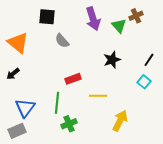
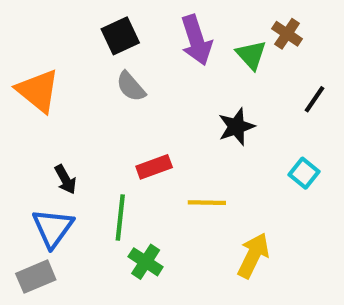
brown cross: (136, 16) -> (287, 34), turned -32
black square: (47, 17) -> (120, 36), moved, turned -30
black line: (149, 60) -> (315, 99), moved
black arrow: (13, 74) -> (65, 179), moved, turned -80
green cross: (69, 124) -> (146, 262), turned -35

